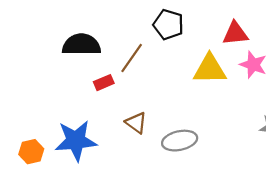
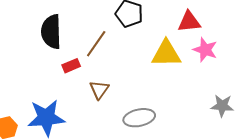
black semicircle: (81, 45) -> (51, 32), turned -92
brown triangle: (136, 123) -> (99, 90), moved, turned 30

